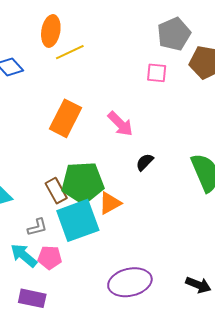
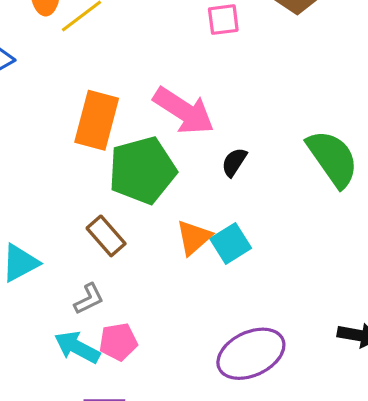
pink arrow: (120, 124) -> (184, 111), size x1.4
green pentagon: (83, 183) -> (142, 170), moved
cyan square: (78, 220) -> (231, 243), moved, size x0.6

